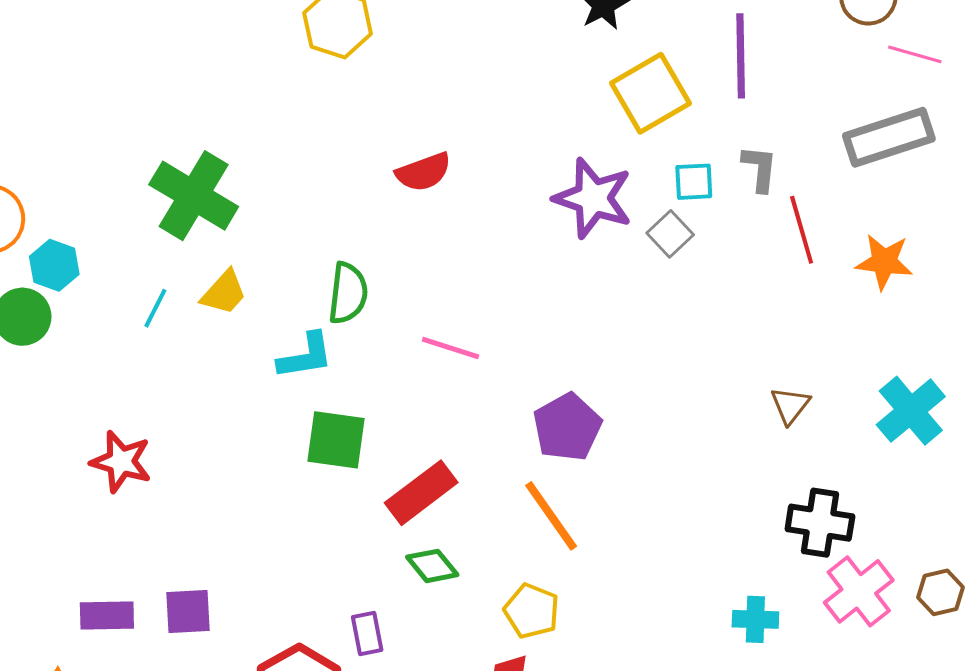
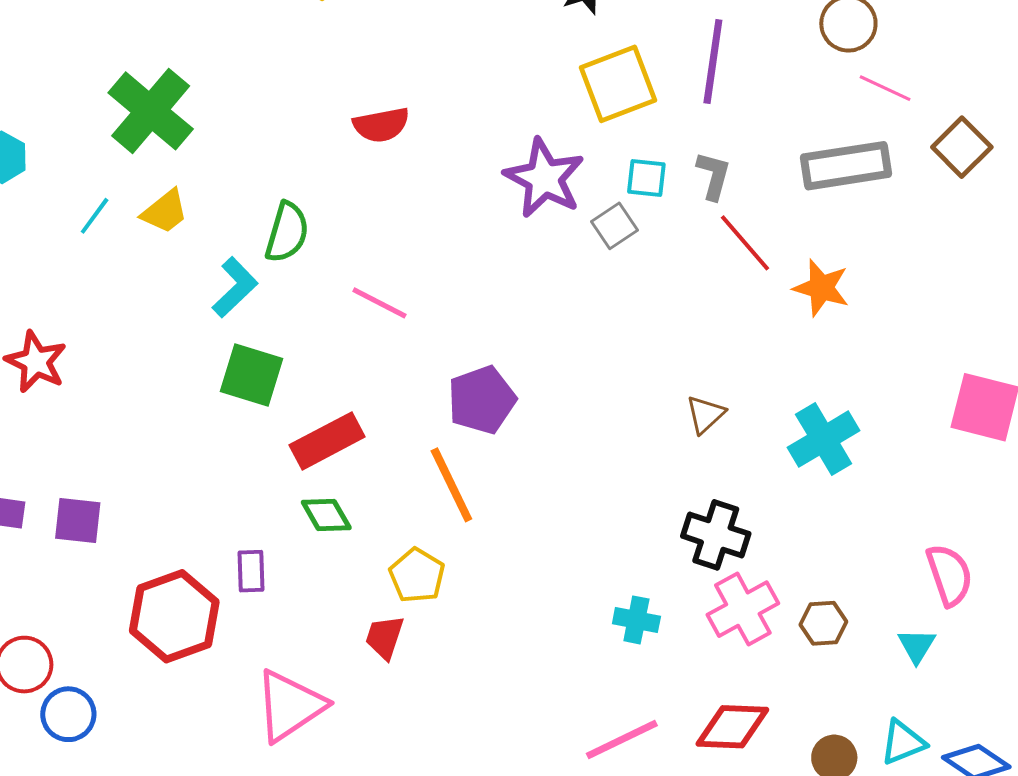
red line: (802, 230) -> (745, 243), turned -34
cyan L-shape: (305, 356) -> (235, 287), turned -44

